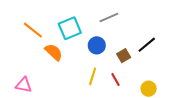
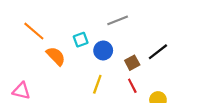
cyan square: (70, 28) -> (81, 40), moved, size x0.6
red line: (116, 79) -> (132, 86), moved

